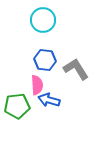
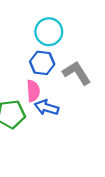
cyan circle: (43, 20) -> (49, 32), moved

